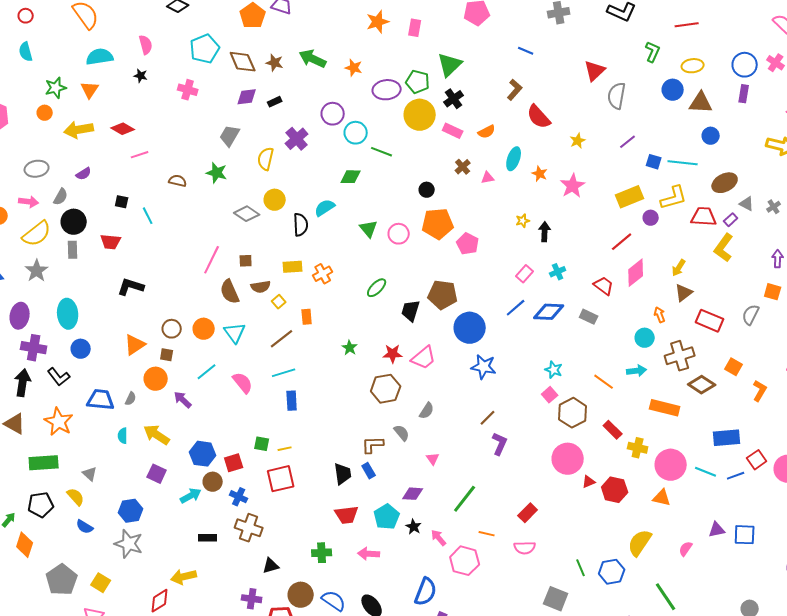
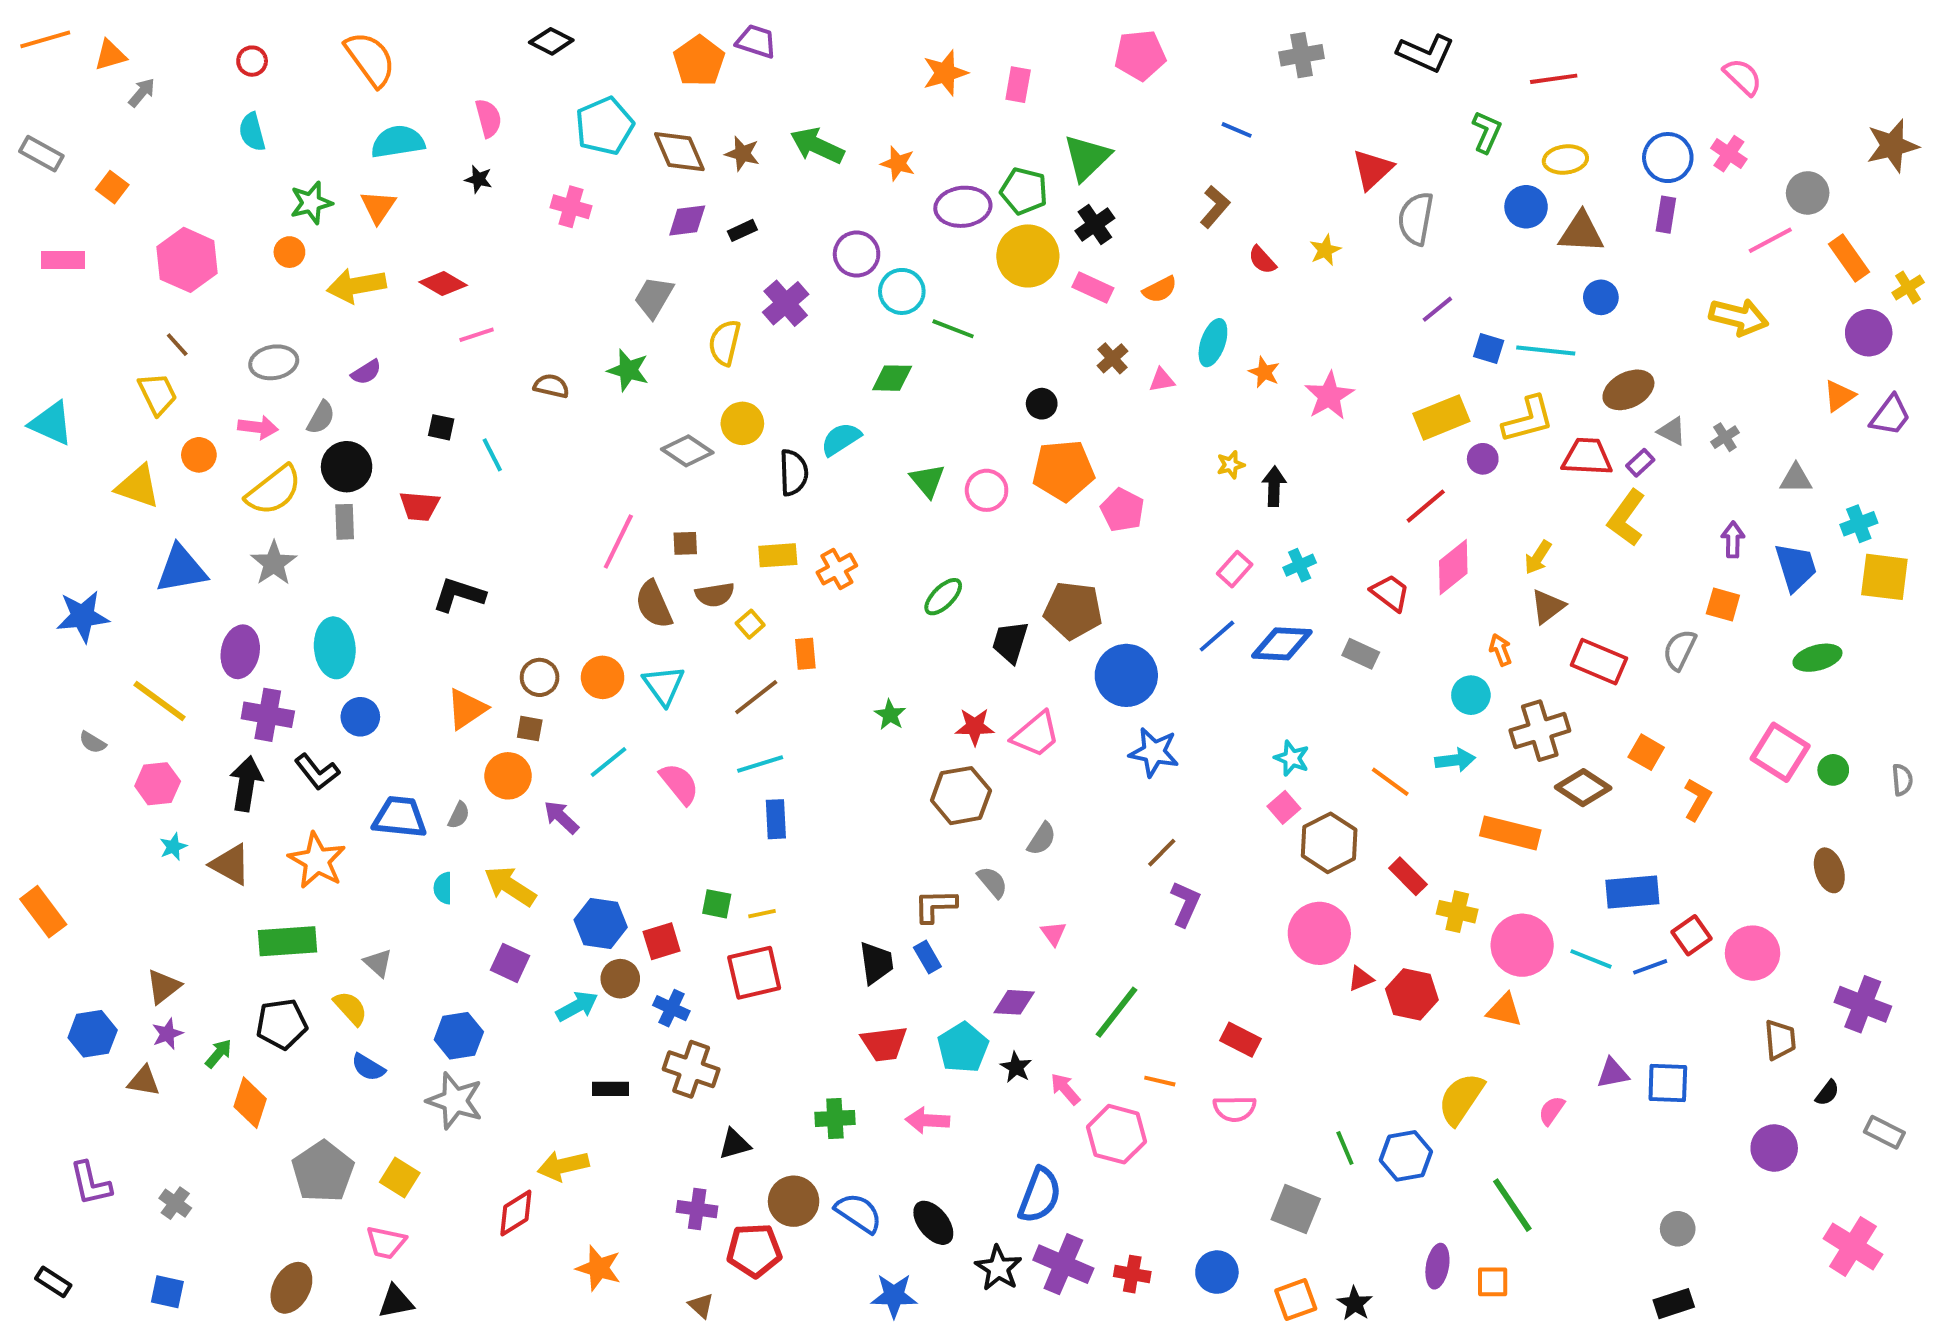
red semicircle: (539, 117) -> (1262, 260), size x0.6
yellow star: (578, 141) -> (1325, 250), moved
red rectangle: (528, 513) -> (1241, 1040), turned 72

